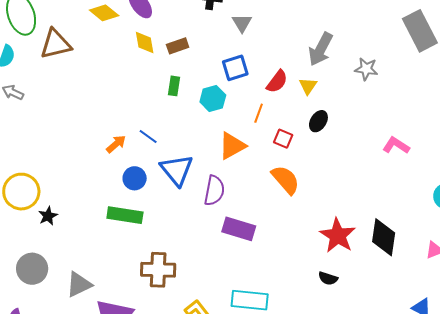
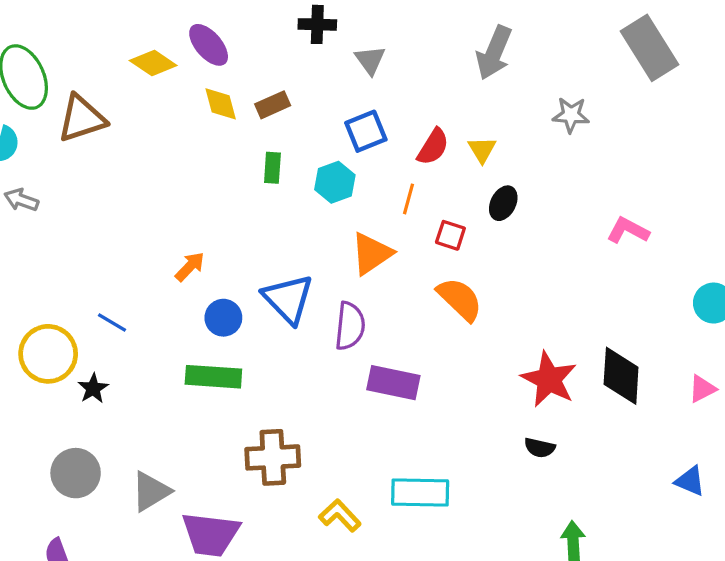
gray arrow: (321, 49) -> (494, 53), moved
blue line: (148, 137) -> (112, 323), moved

